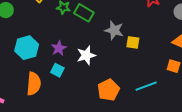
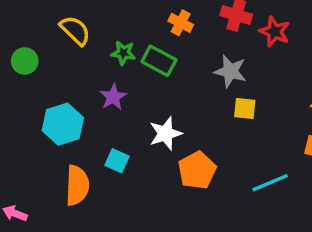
gray star: (114, 30) -> (230, 71), moved
purple star: (59, 48) -> (113, 97), moved
orange pentagon: (108, 90) -> (197, 170), moved

